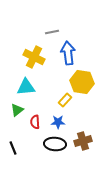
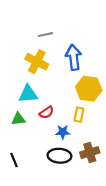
gray line: (52, 32) -> (45, 35), moved
yellow rectangle: (65, 100) -> (79, 115), moved, turned -32
green triangle: (17, 110) -> (18, 119), turned 32
red semicircle: (35, 122) -> (47, 112), moved, turned -120

